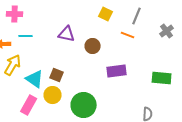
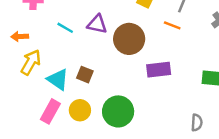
cyan line: (26, 36) -> (65, 28), moved, turned 32
brown circle: (93, 46) -> (129, 39), size x1.6
yellow circle: (53, 95) -> (80, 110), moved

